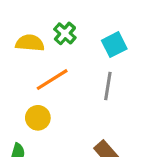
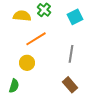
gray line: (108, 86) -> (71, 54), moved

